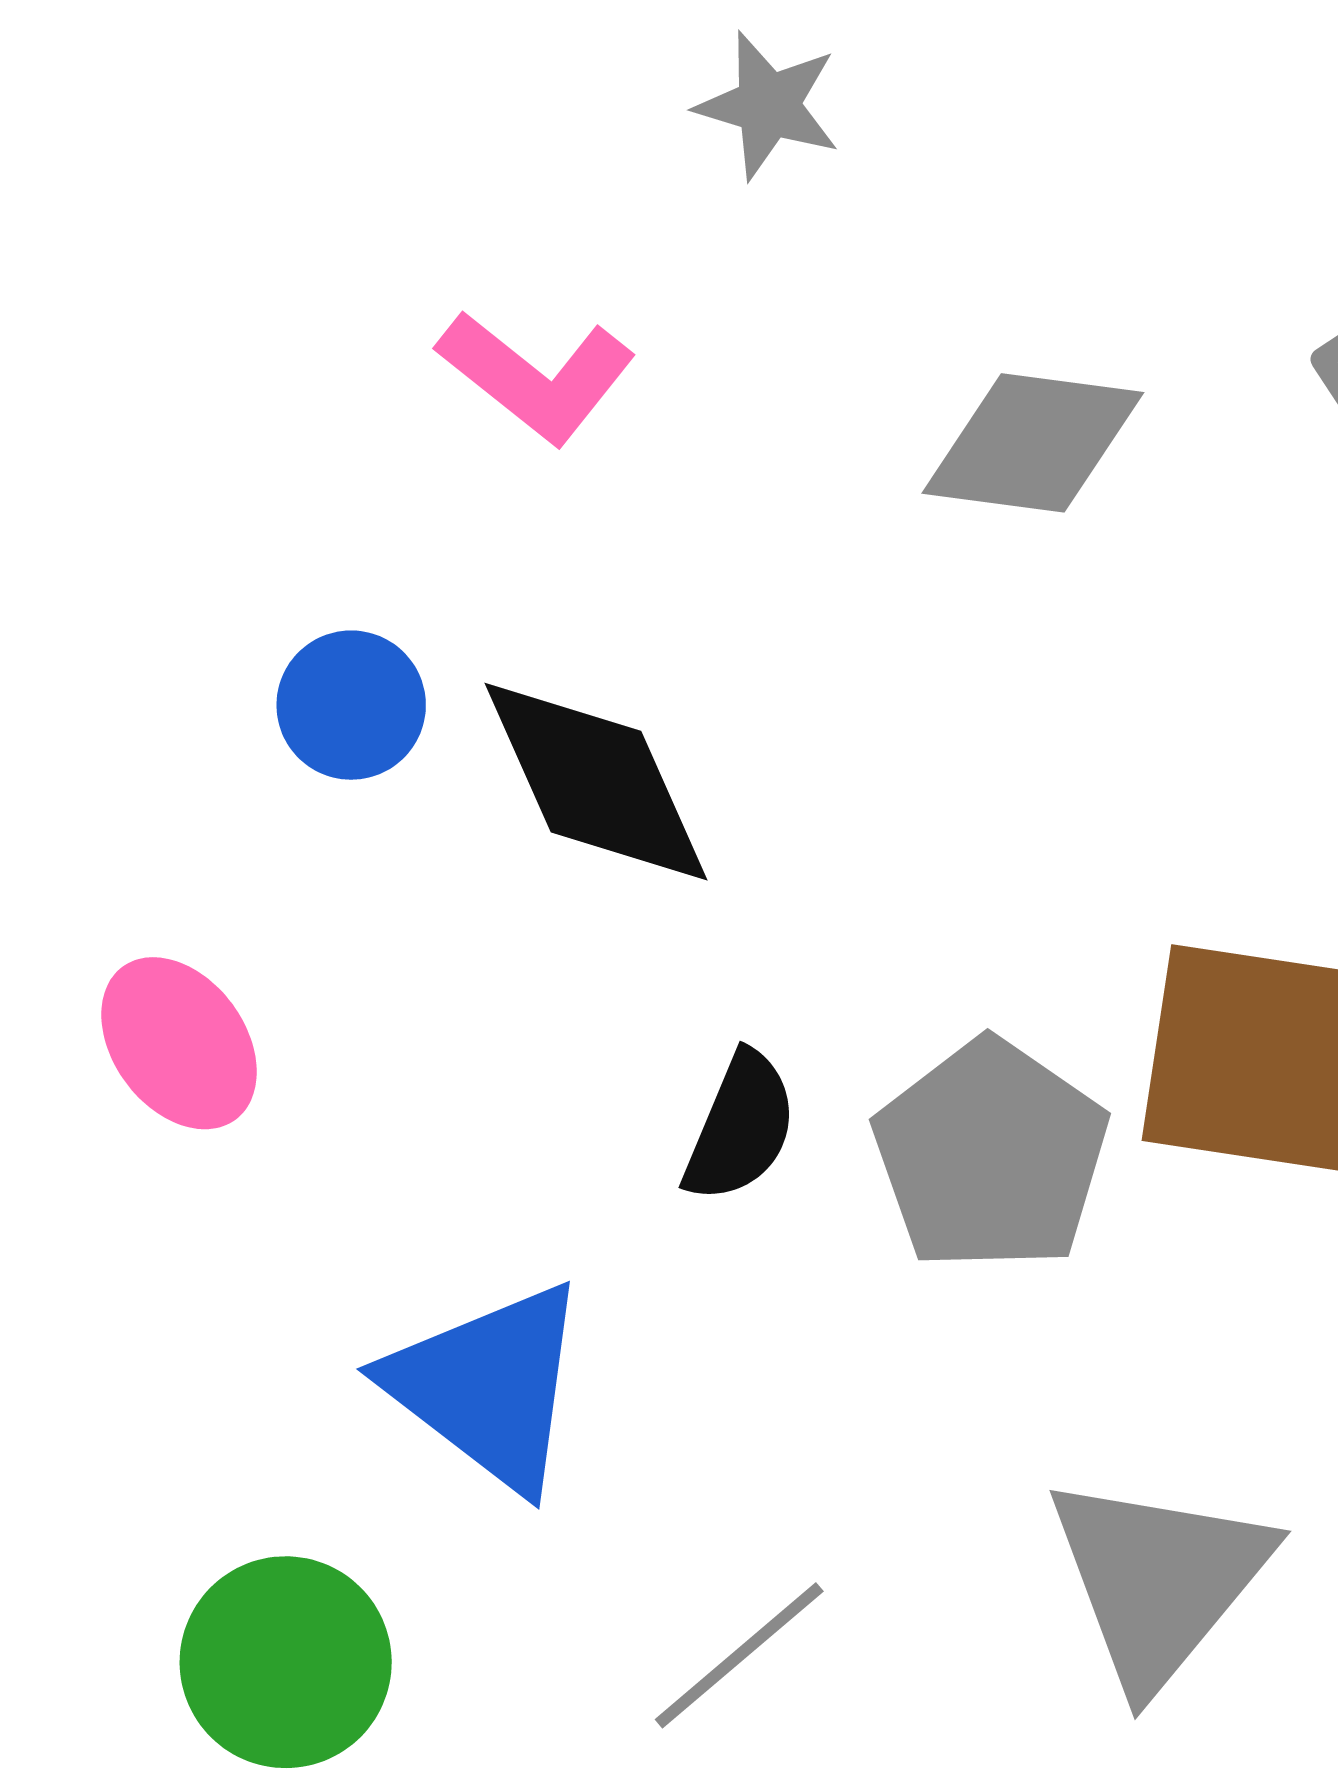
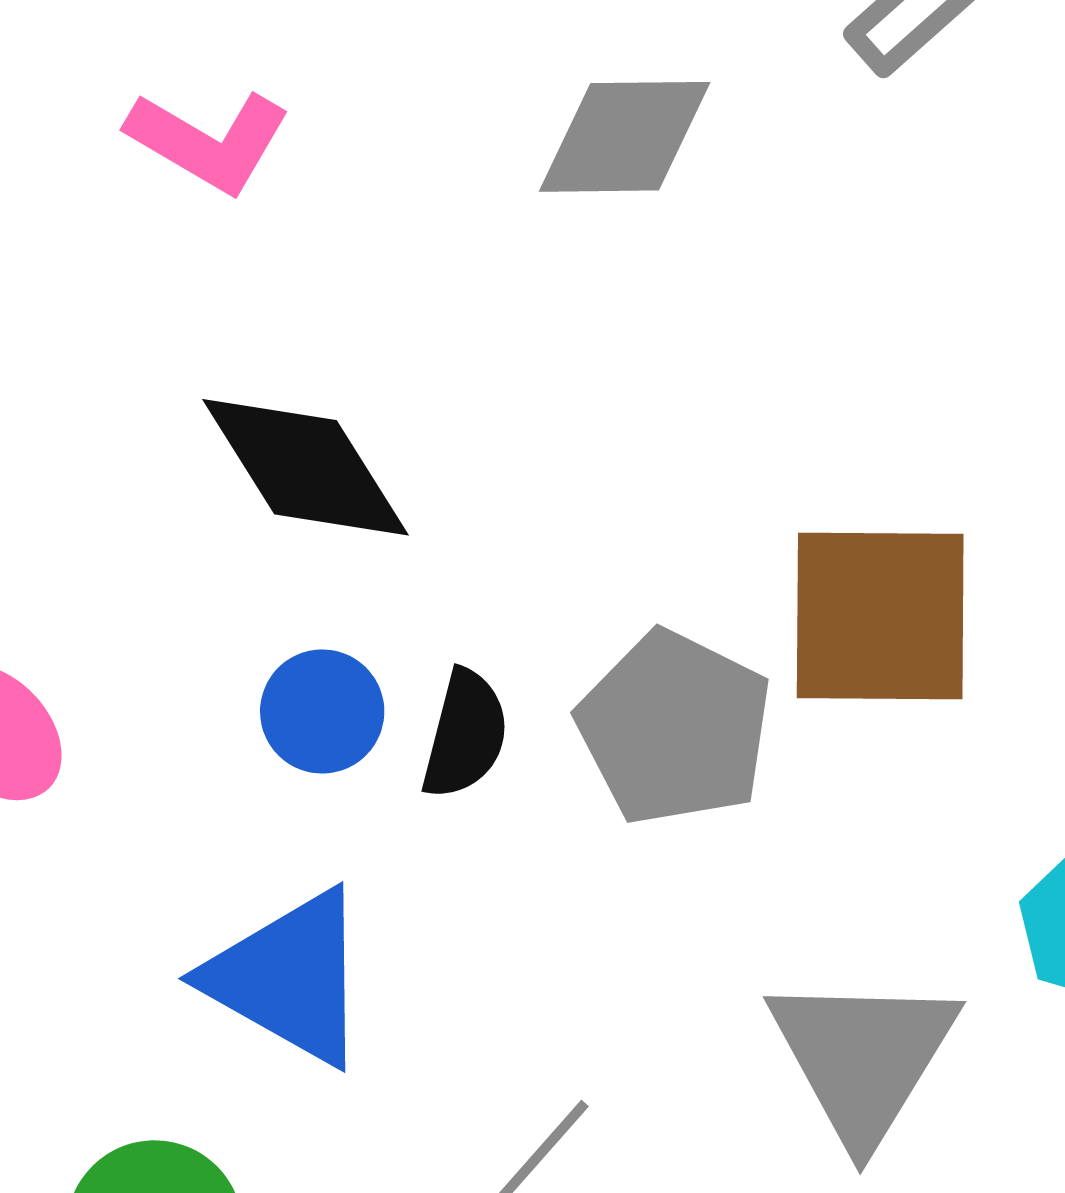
blue circle: (351, 705) -> (322, 711), moved

